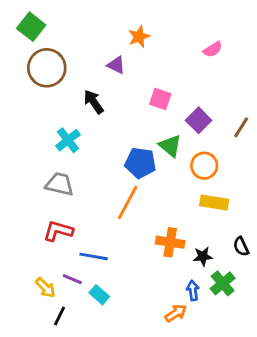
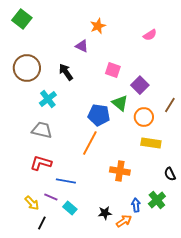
brown circle: (47, 68) -> (27, 68), moved
brown line: (241, 127) -> (170, 105), moved
black star: (203, 256) -> (105, 213), moved

